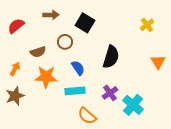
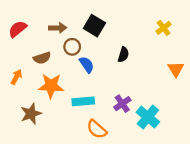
brown arrow: (51, 15) -> (58, 28), moved
black semicircle: (111, 57) -> (123, 55), moved, size x0.6
blue semicircle: (78, 68) -> (87, 65), moved
brown star: (15, 96) -> (31, 114), moved

